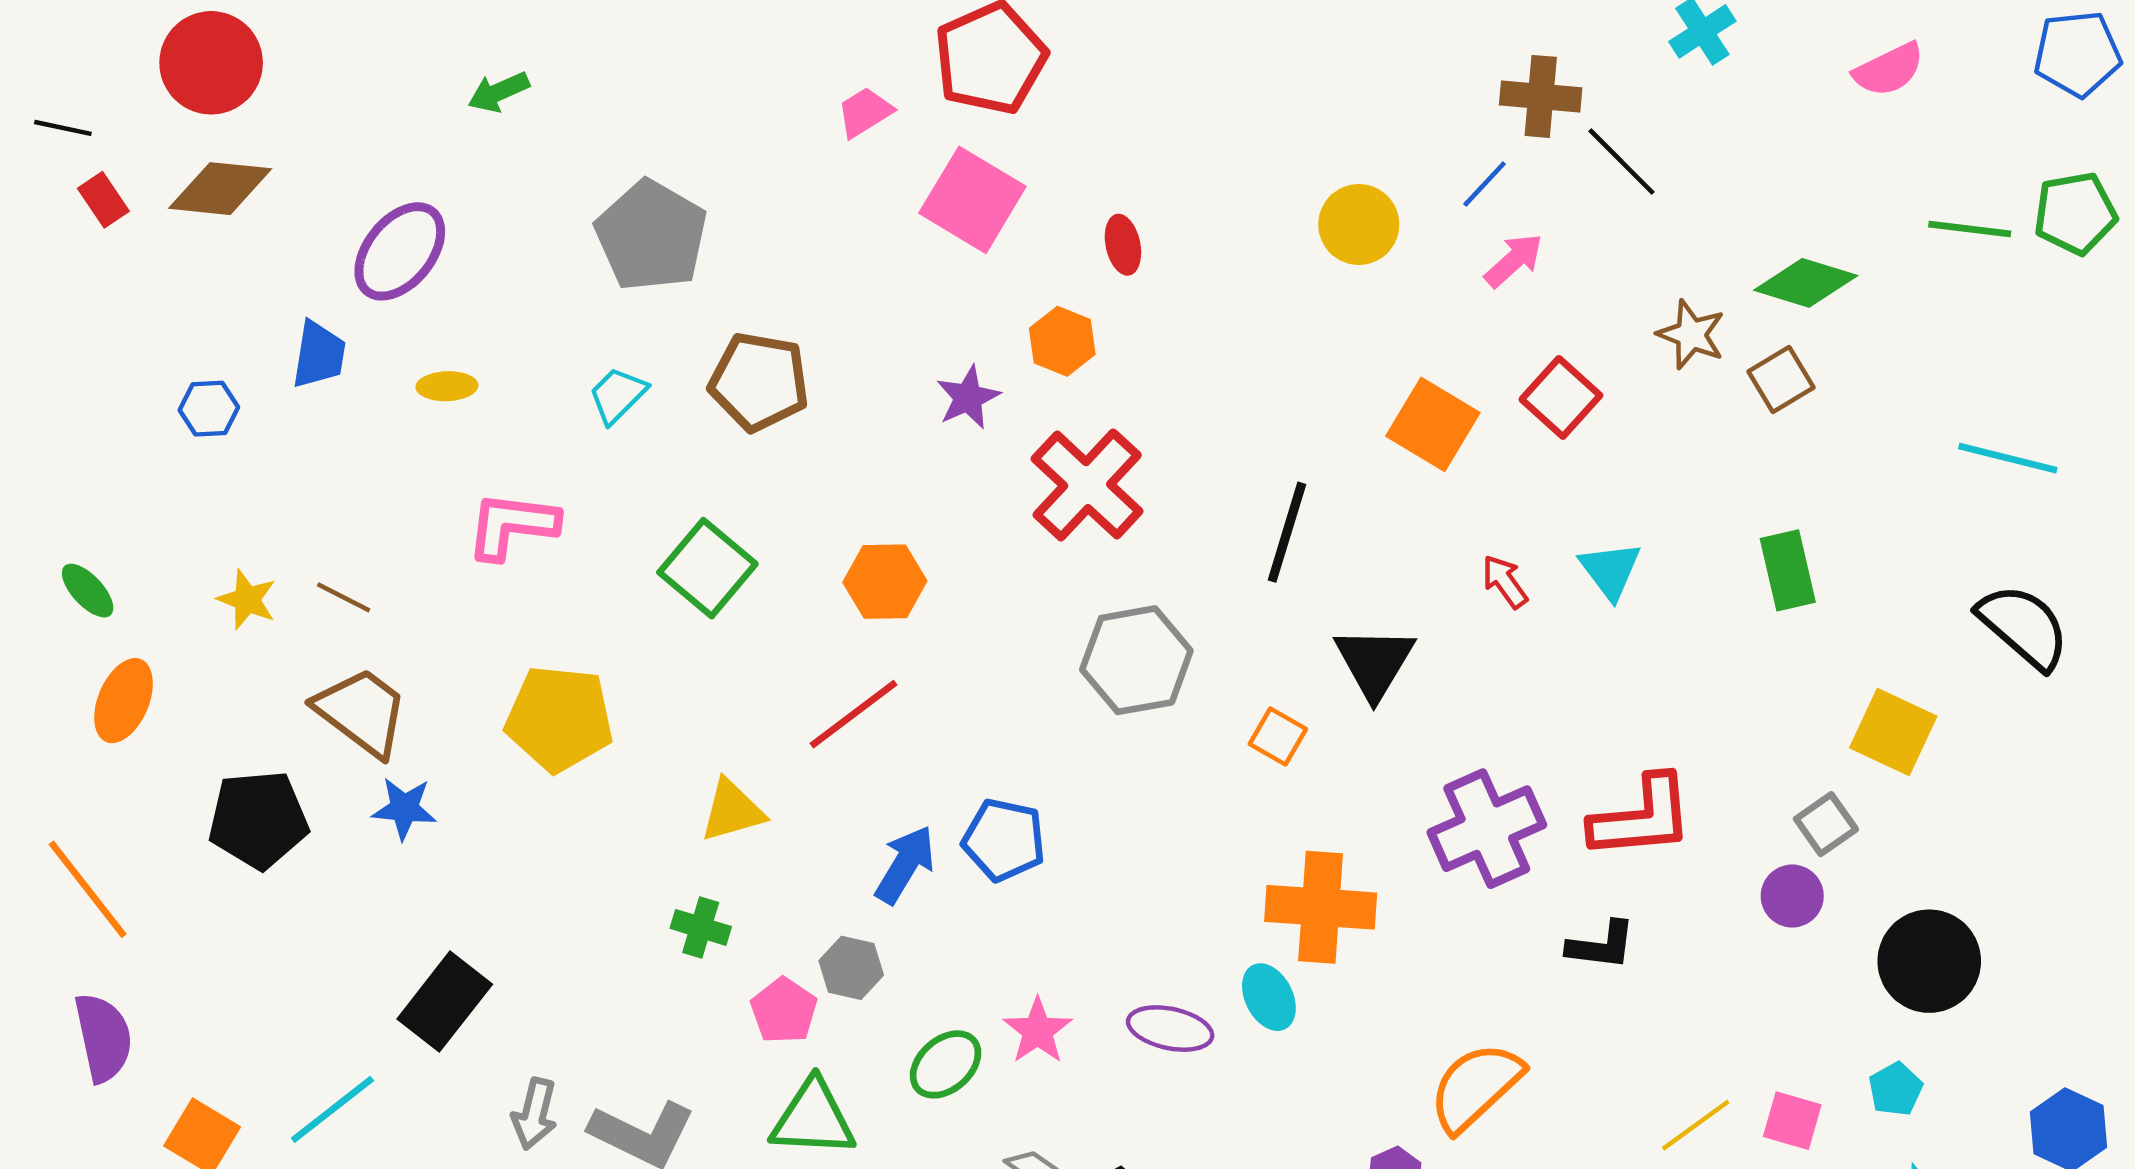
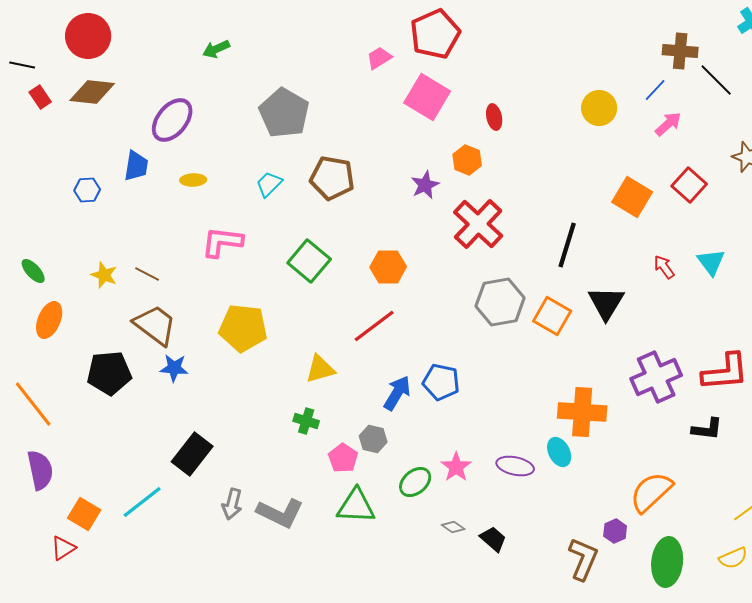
orange square: (1278, 737) -> (552, 316), moved, size x1.5

